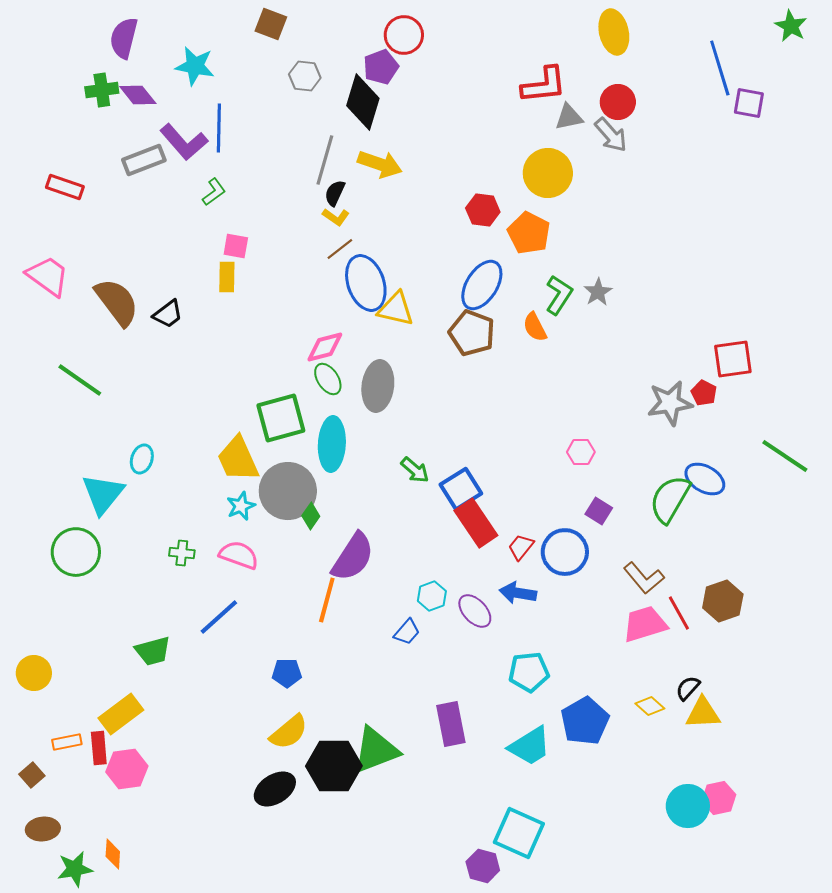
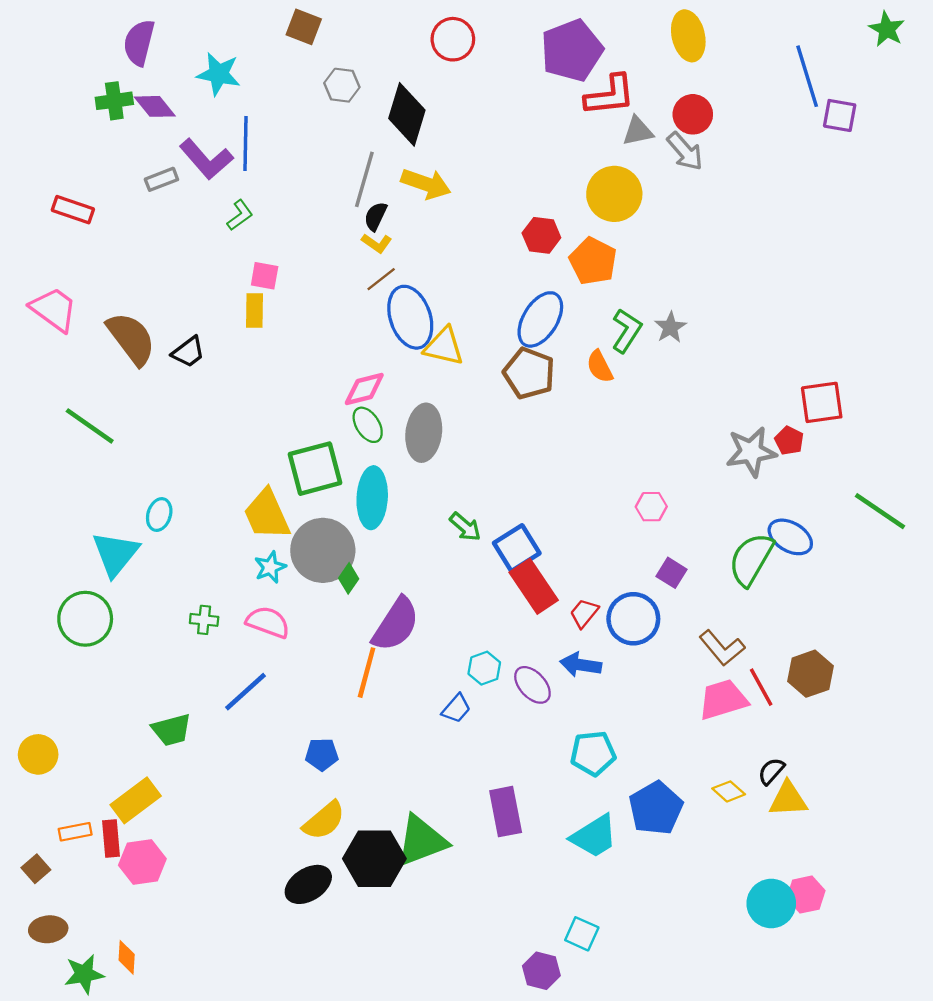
purple pentagon: (381, 67) -> (572, 50), moved, size x1.6
gray rectangle: (144, 160) -> (161, 179), size x0.7
cyan square: (519, 833) -> (582, 934), size x0.6

